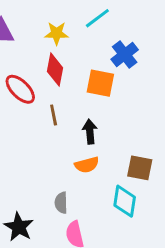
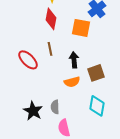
red ellipse: (20, 89) -> (28, 60), moved
brown square: (140, 168) -> (96, 73), moved, turned -30
black star: (19, 227) -> (33, 111), moved

